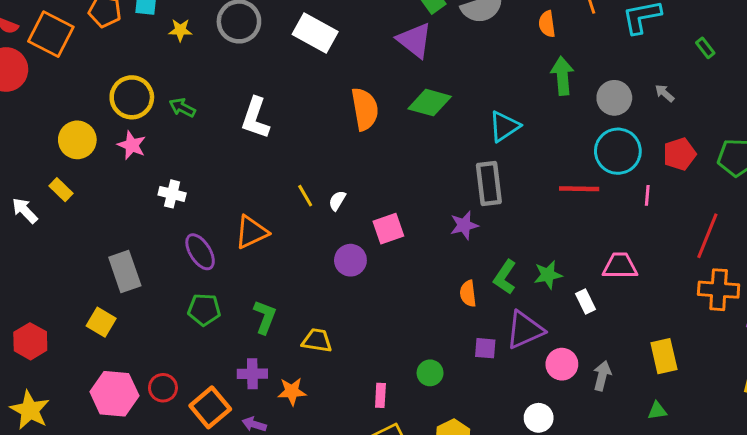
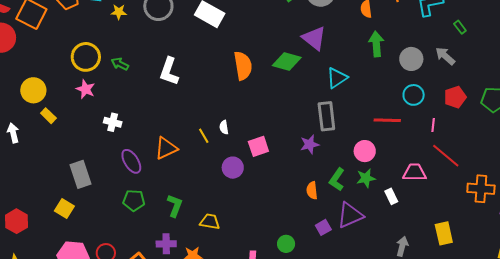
purple triangle: (415, 40) -> (314, 38), moved
green rectangle: (705, 48) -> (460, 27), moved
gray arrow: (665, 93) -> (445, 56), size x1.5
yellow circle: (77, 140) -> (33, 90), moved
cyan circle: (618, 151) -> (414, 95), size x0.7
yellow rectangle: (61, 190) -> (48, 116), moved
yellow line: (305, 196) -> (204, 136), moved
white semicircle: (337, 201) -> (224, 127), turned -40
white arrow: (25, 211) -> (13, 133), turned 30
red line: (707, 236) -> (446, 156), moved, turned -72
purple square: (485, 348) -> (323, 227), turned -35
pink circle: (562, 364) -> (365, 151), moved

